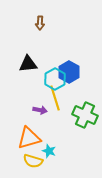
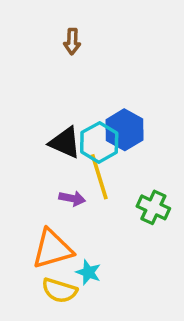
black triangle: (28, 64) -> (65, 142), moved, turned 30
green cross: (85, 115) -> (153, 207), size x0.7

